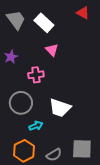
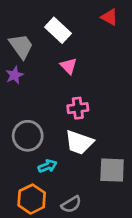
gray trapezoid: (16, 20) -> (21, 46), moved
pink cross: (36, 75) -> (78, 108), moved
gray square: (82, 149) -> (112, 170), moved

